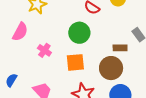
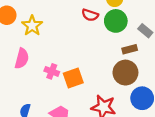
green circle: (79, 33) -> (116, 21), moved
orange square: (75, 62) -> (73, 78), moved

